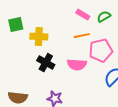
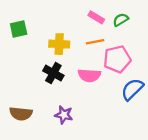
yellow cross: (39, 37) -> (59, 44), moved

